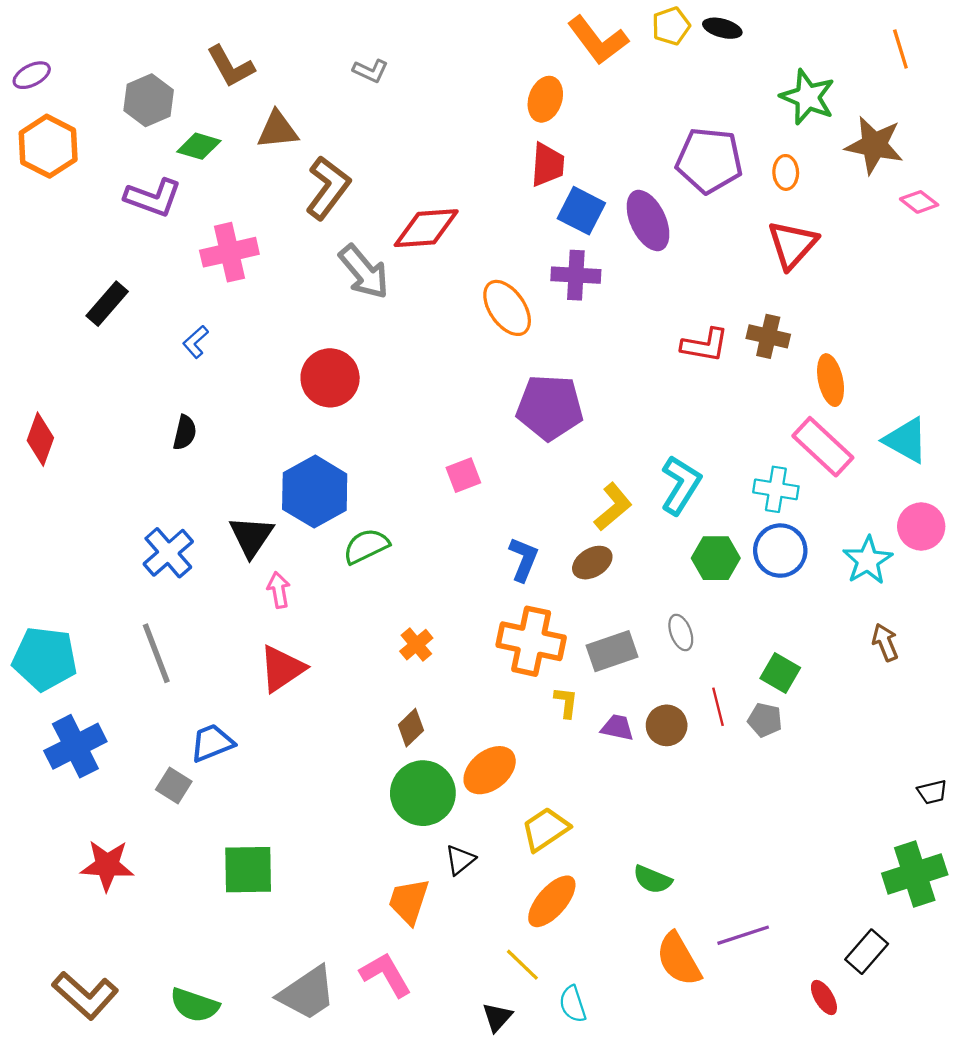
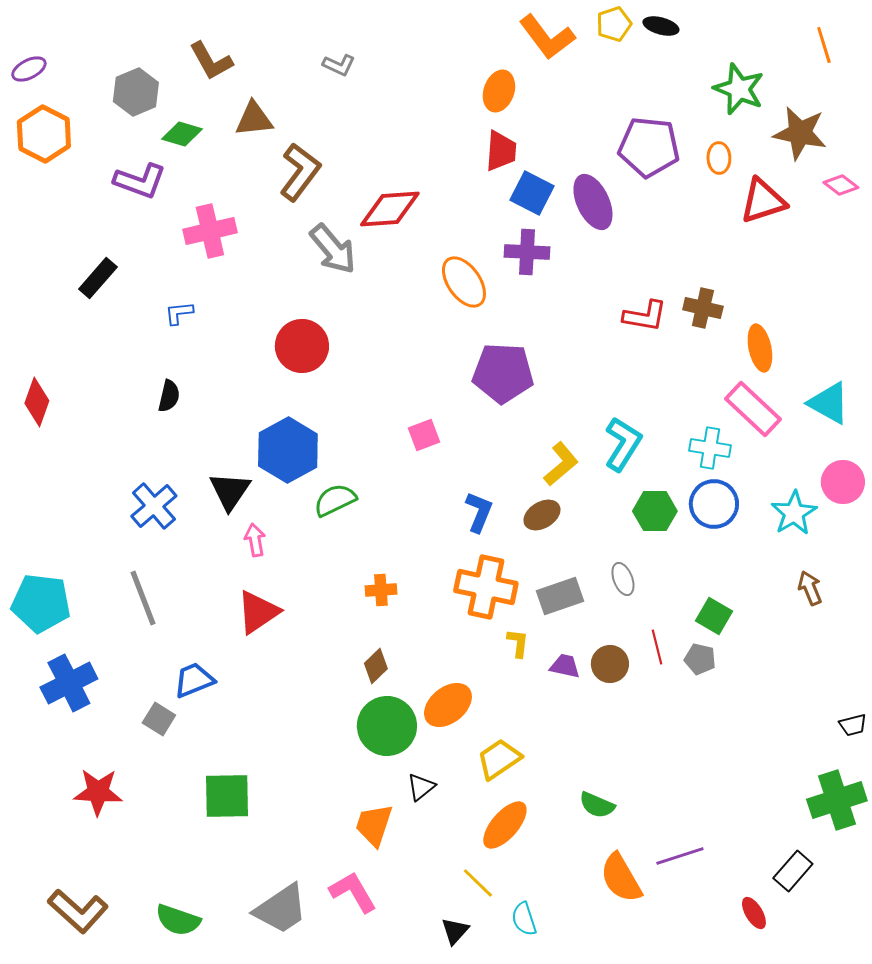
red triangle: (792, 245) -> (763, 201), moved, turned 30
blue L-shape: (196, 342) -> (179, 313), turned 36
orange cross: (416, 645) -> (381, 590), turned 36

